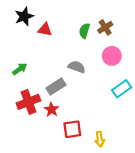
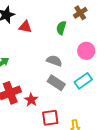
brown cross: (105, 27) -> (80, 13), moved
gray rectangle: (56, 87) -> (56, 83), moved, turned 66
cyan rectangle: (122, 89) -> (83, 81), moved

